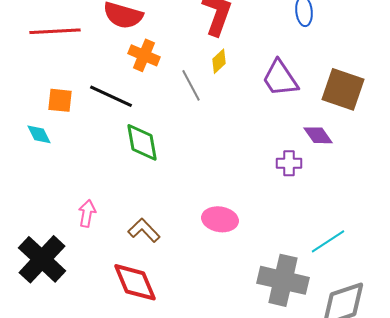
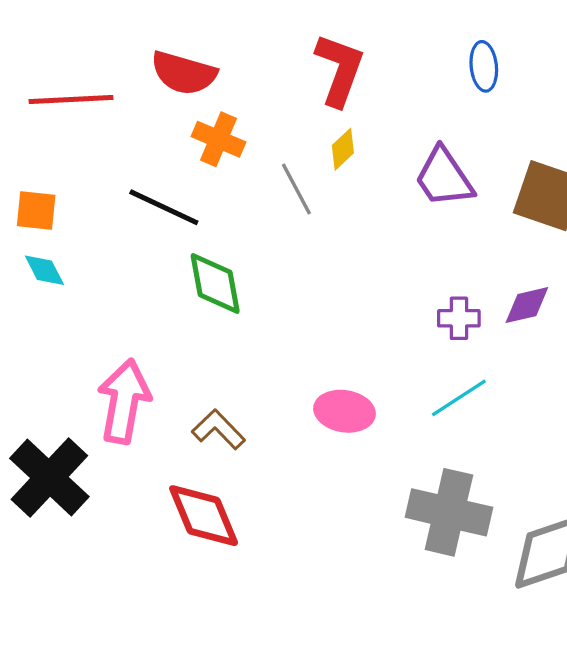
orange square: (60, 100) -> (36, 211), moved
purple diamond: (318, 135) -> (527, 305), moved, turned -68
pink arrow: (87, 213) -> (124, 401), size x1.8
cyan line: (328, 241) -> (459, 398), moved

